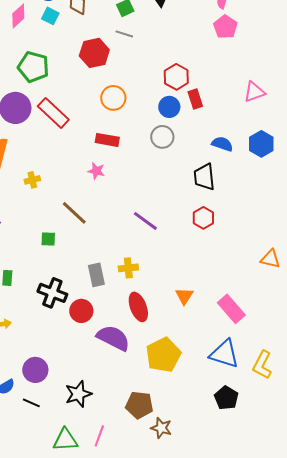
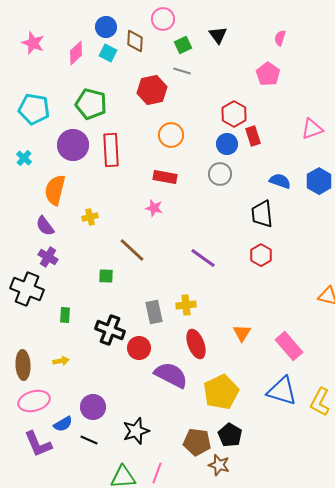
pink pentagon: (225, 27) -> (268, 74), moved
red rectangle: (53, 113) -> (111, 150), turned 44
black pentagon: (226, 398) -> (230, 435), moved

